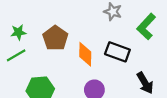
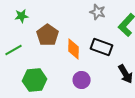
green star: (18, 32) -> (22, 16), moved

